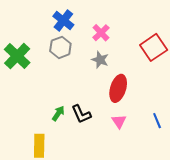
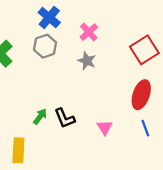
red ellipse: (118, 88) -> (141, 95), moved

